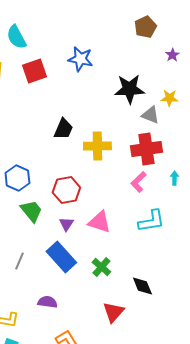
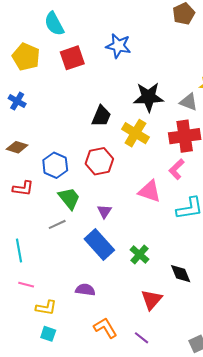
black star: (129, 89) -> (148, 97), moved
yellow cross: (97, 146) -> (135, 133), turned 32
red hexagon: (66, 190) -> (99, 161), moved
pink triangle: (99, 222) -> (150, 191), moved
gray line: (19, 261) -> (57, 224), moved, turned 42

